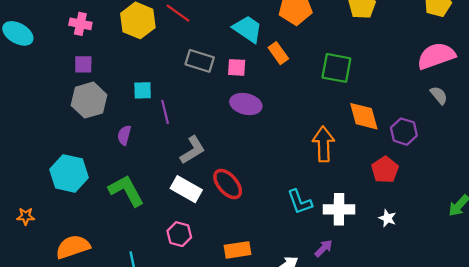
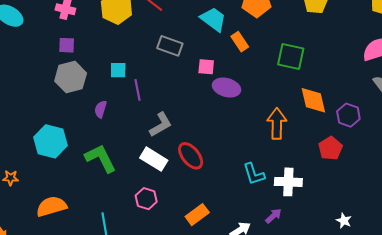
pink square: (237, 67) -> (206, 67), moved
purple ellipse: (246, 104) -> (227, 88), moved
white star: (387, 218) -> (344, 221), moved
orange rectangle: (238, 250) -> (197, 215), turned -30

